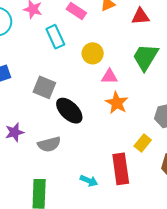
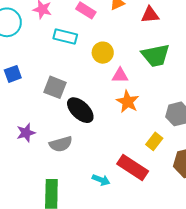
cyan rectangle: (55, 37) -> (65, 36), turned -50
green trapezoid: (145, 57) -> (156, 55), turned -132
red rectangle: (121, 169) -> (133, 168), turned -48

